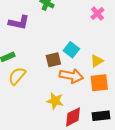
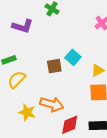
orange arrow: (71, 76) -> (52, 104), moved
yellow star: (55, 101) -> (27, 112), moved

